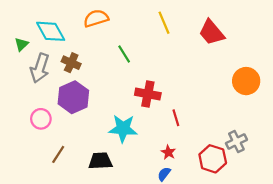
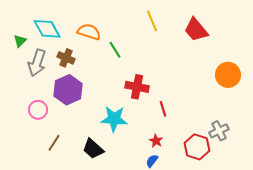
orange semicircle: (96, 18) -> (89, 32), moved, turned 35
black trapezoid: (100, 161) -> (93, 149), turned -135

